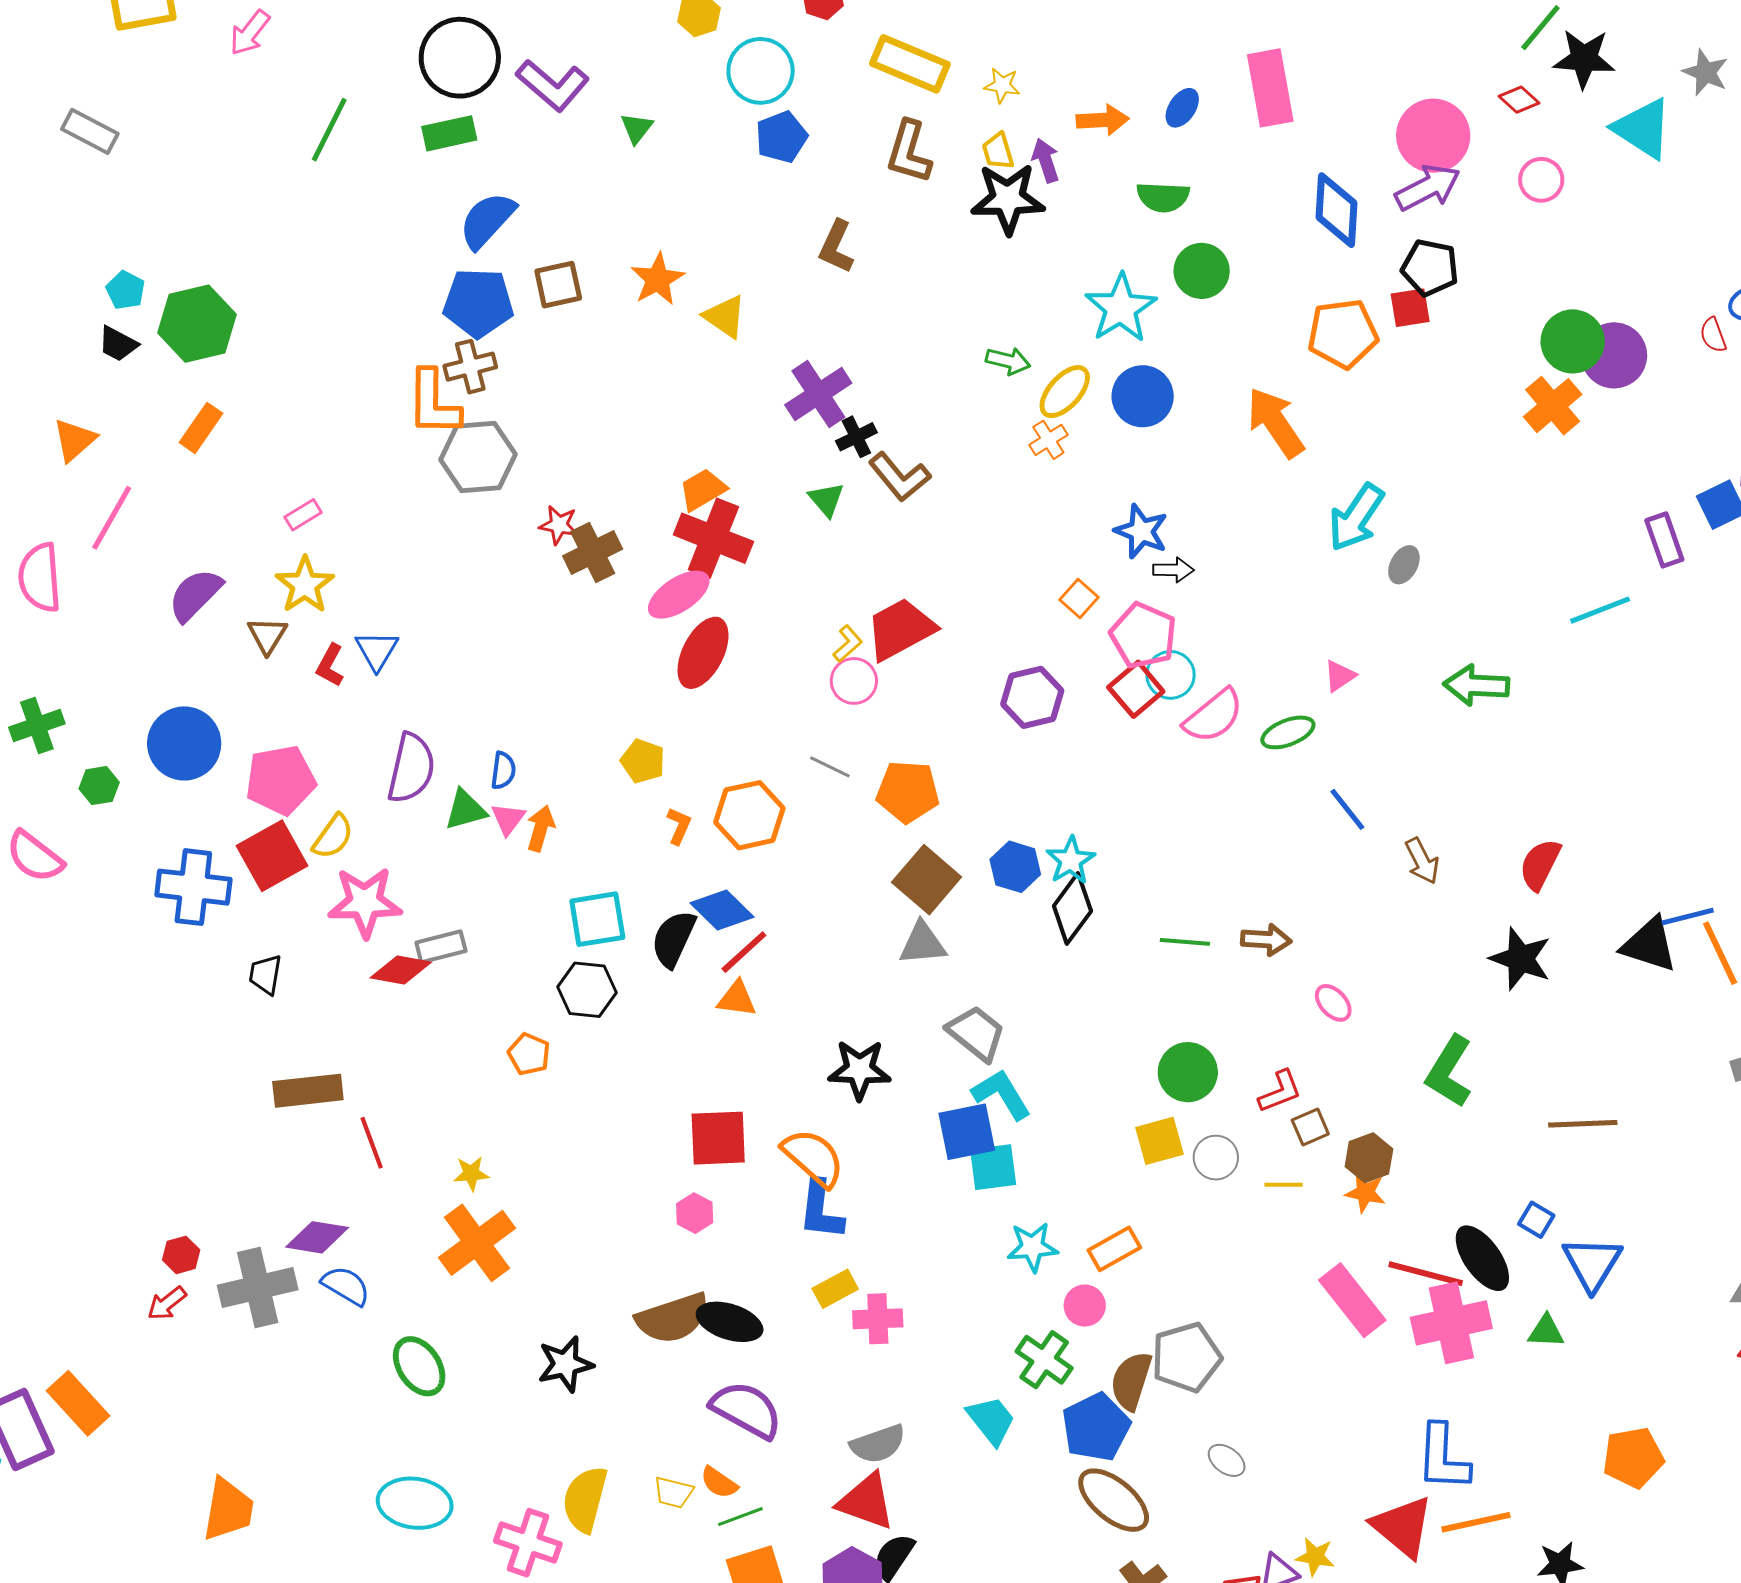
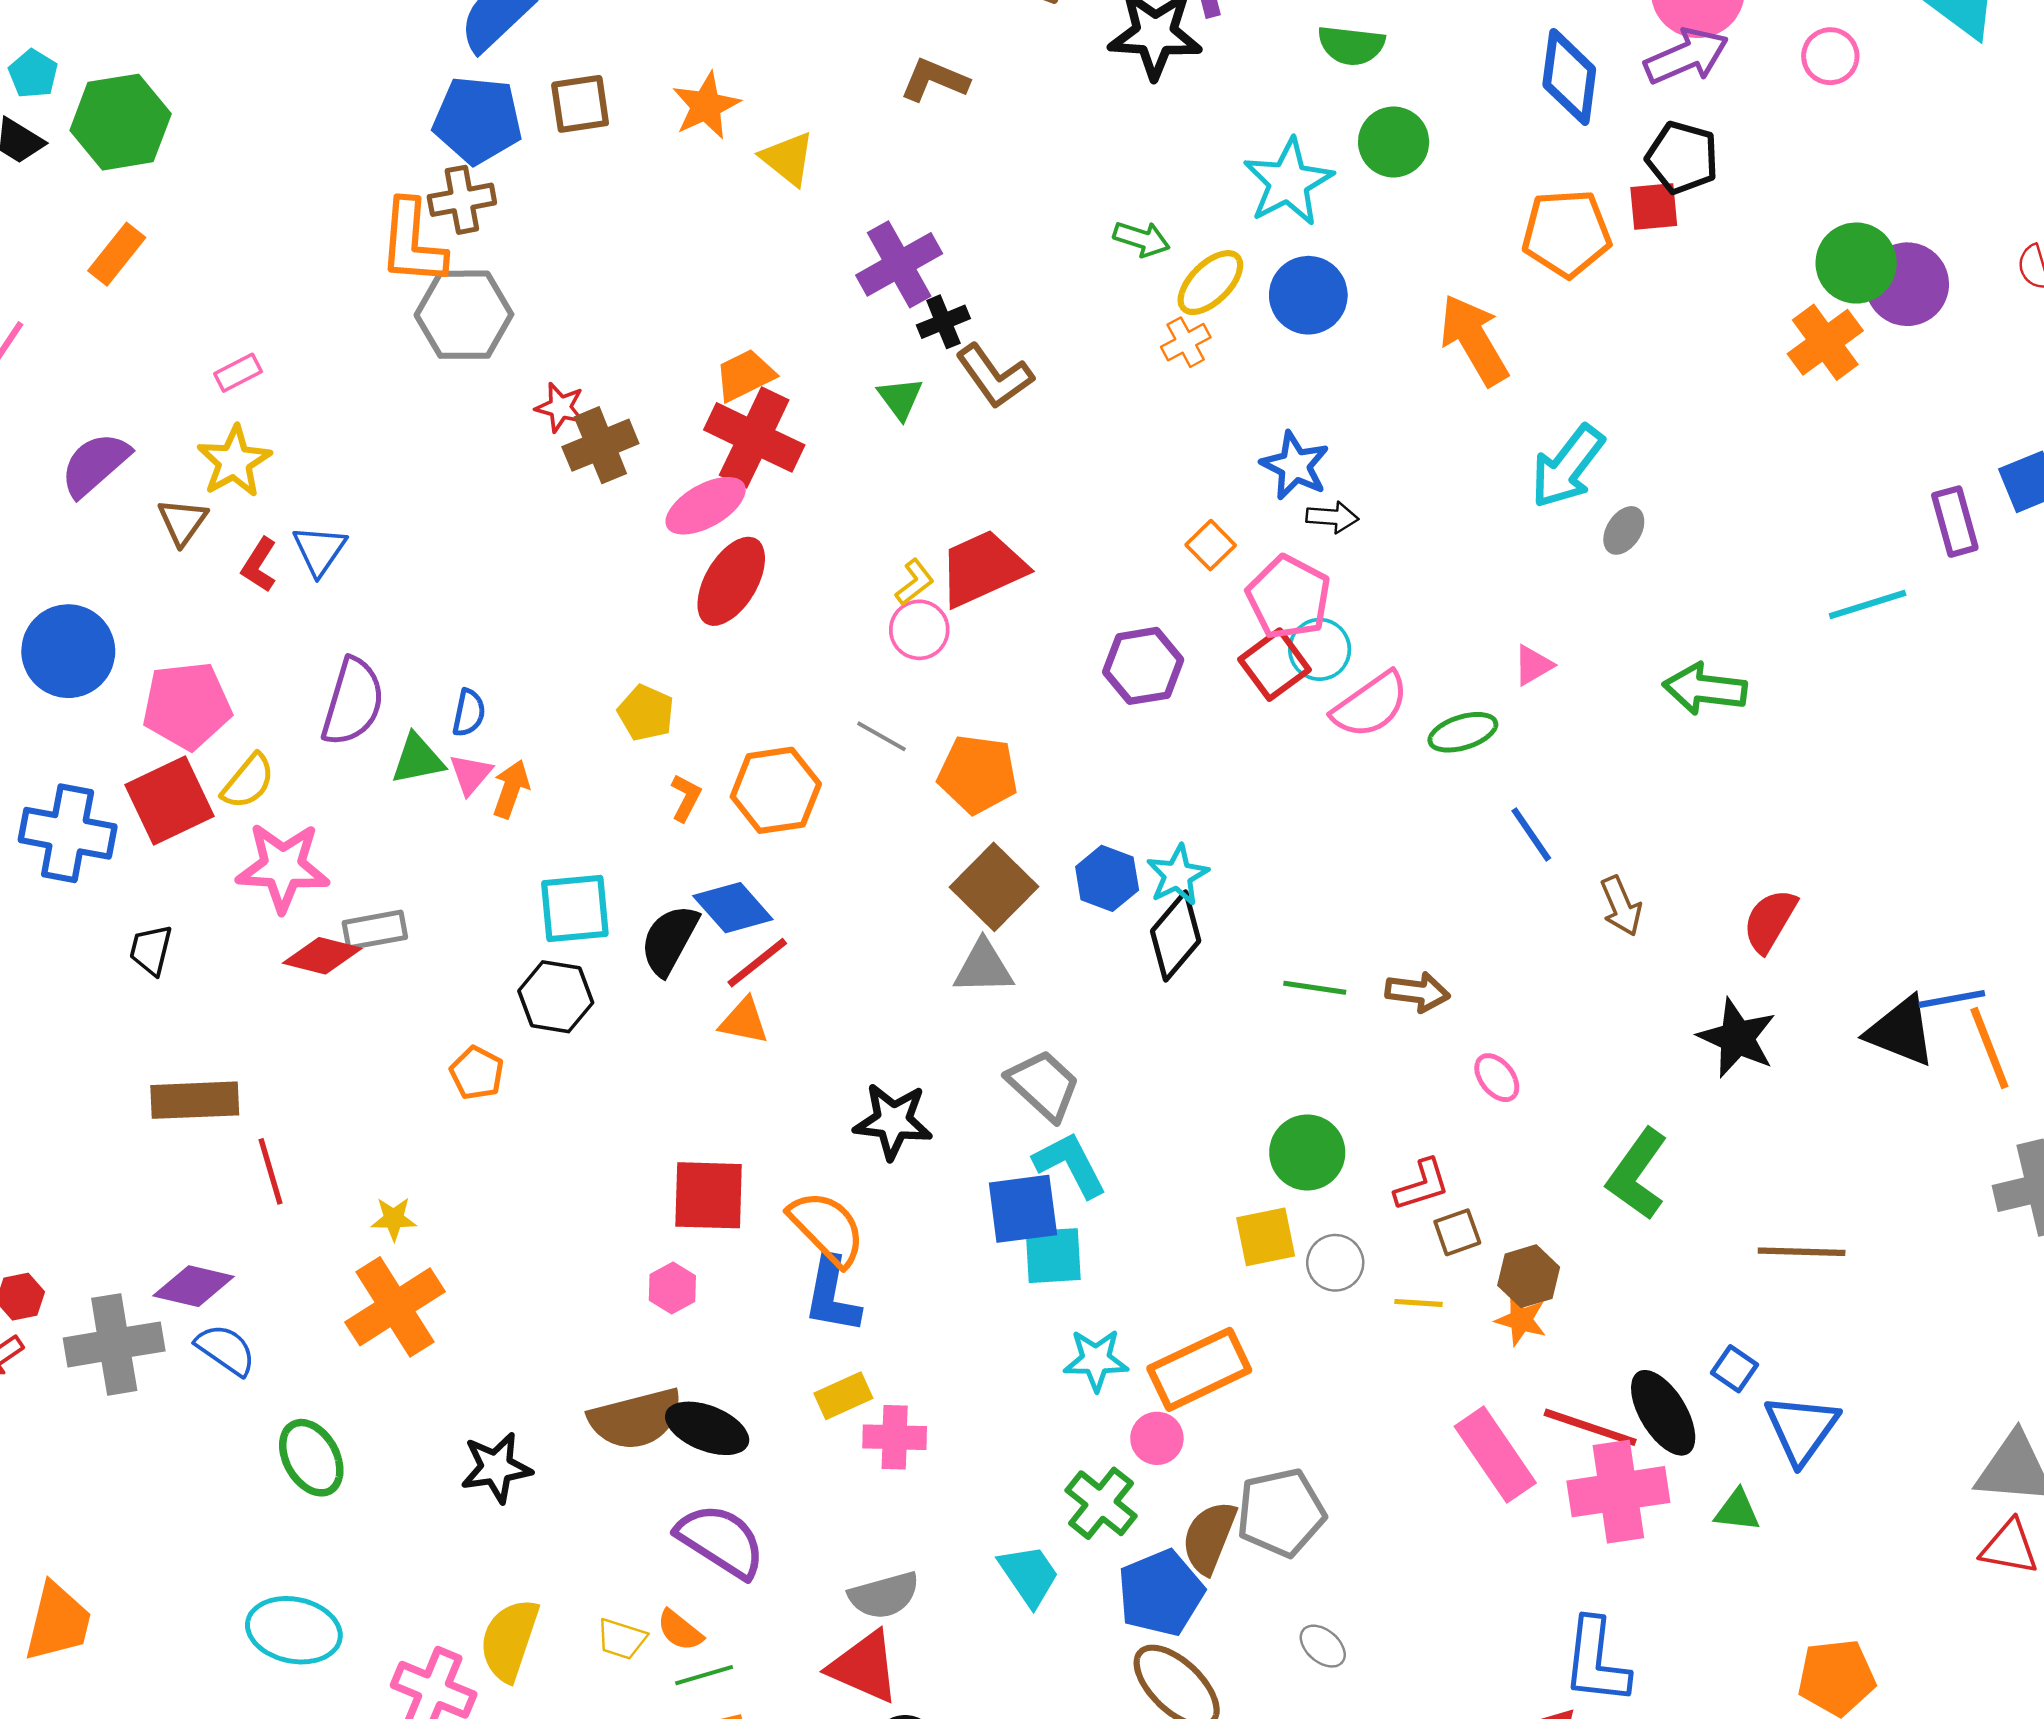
brown L-shape: (836, 247) -> (934, 80), turned 84
orange rectangle: (1114, 1249) -> (1199, 1369), size x1.5

